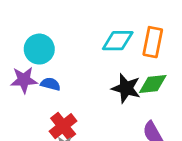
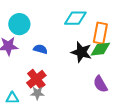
orange rectangle: (153, 42) -> (100, 33), moved
blue semicircle: (50, 84) -> (40, 49), moved

